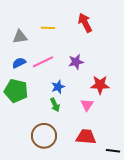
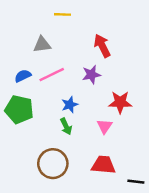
red arrow: (85, 23) -> (102, 46), moved
yellow line: (48, 28) -> (62, 14), moved
gray triangle: (20, 37) -> (42, 45), moved

